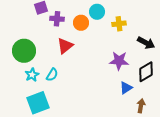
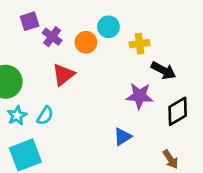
purple cross: (57, 19) -> (52, 37), turned 32
black arrow: (146, 43) -> (163, 70), moved
blue triangle: (126, 88) -> (123, 137), moved
brown arrow: (141, 106) -> (170, 159), turned 136

